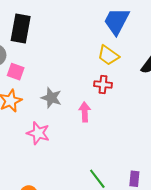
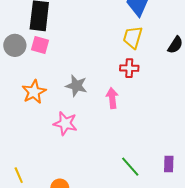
yellow trapezoid: (108, 55) -> (133, 37), turned 75
pink square: (16, 72) -> (40, 45), moved

